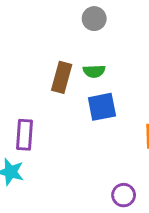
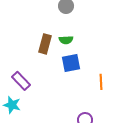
purple rectangle: (24, 135) -> (21, 81), turned -48

